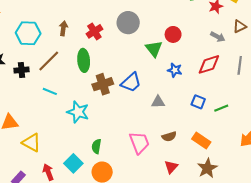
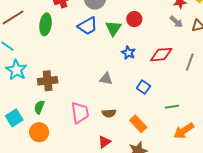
gray arrow: (218, 37) -> (176, 22), moved
blue trapezoid: (131, 82) -> (88, 26), moved
brown cross: (103, 84) -> (48, 81), moved
green line: (221, 108) -> (172, 107), moved
cyan star: (78, 112) -> (16, 70), moved

